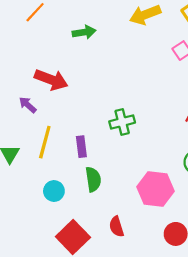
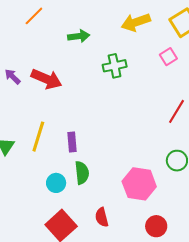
purple arrow: (28, 105) -> (13, 77), moved
green cross: (122, 122) -> (115, 66), moved
cyan circle: (54, 191) -> (56, 183), moved

